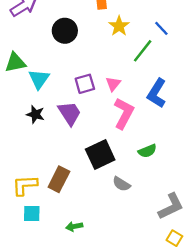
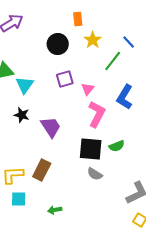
black circle: (65, 31) -> (58, 44), moved
purple square: (85, 84) -> (65, 79), moved
purple trapezoid: (70, 113) -> (51, 127), moved
black square: (100, 154) -> (91, 149), moved, turned 30

